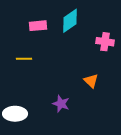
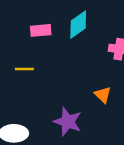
purple star: (61, 104) -> (68, 122), size x1.4

